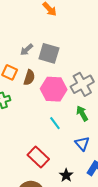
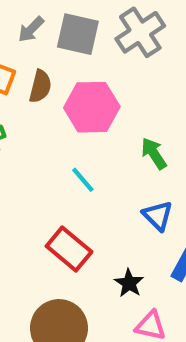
gray cross: (82, 84) -> (140, 32), moved
cyan line: (55, 123) -> (83, 180), moved

